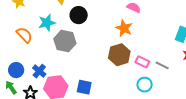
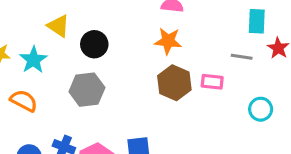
cyan star: (47, 23) -> (33, 60), moved
gray line: (162, 65) -> (242, 57), moved
cyan circle: (145, 85) -> (261, 109), moved

